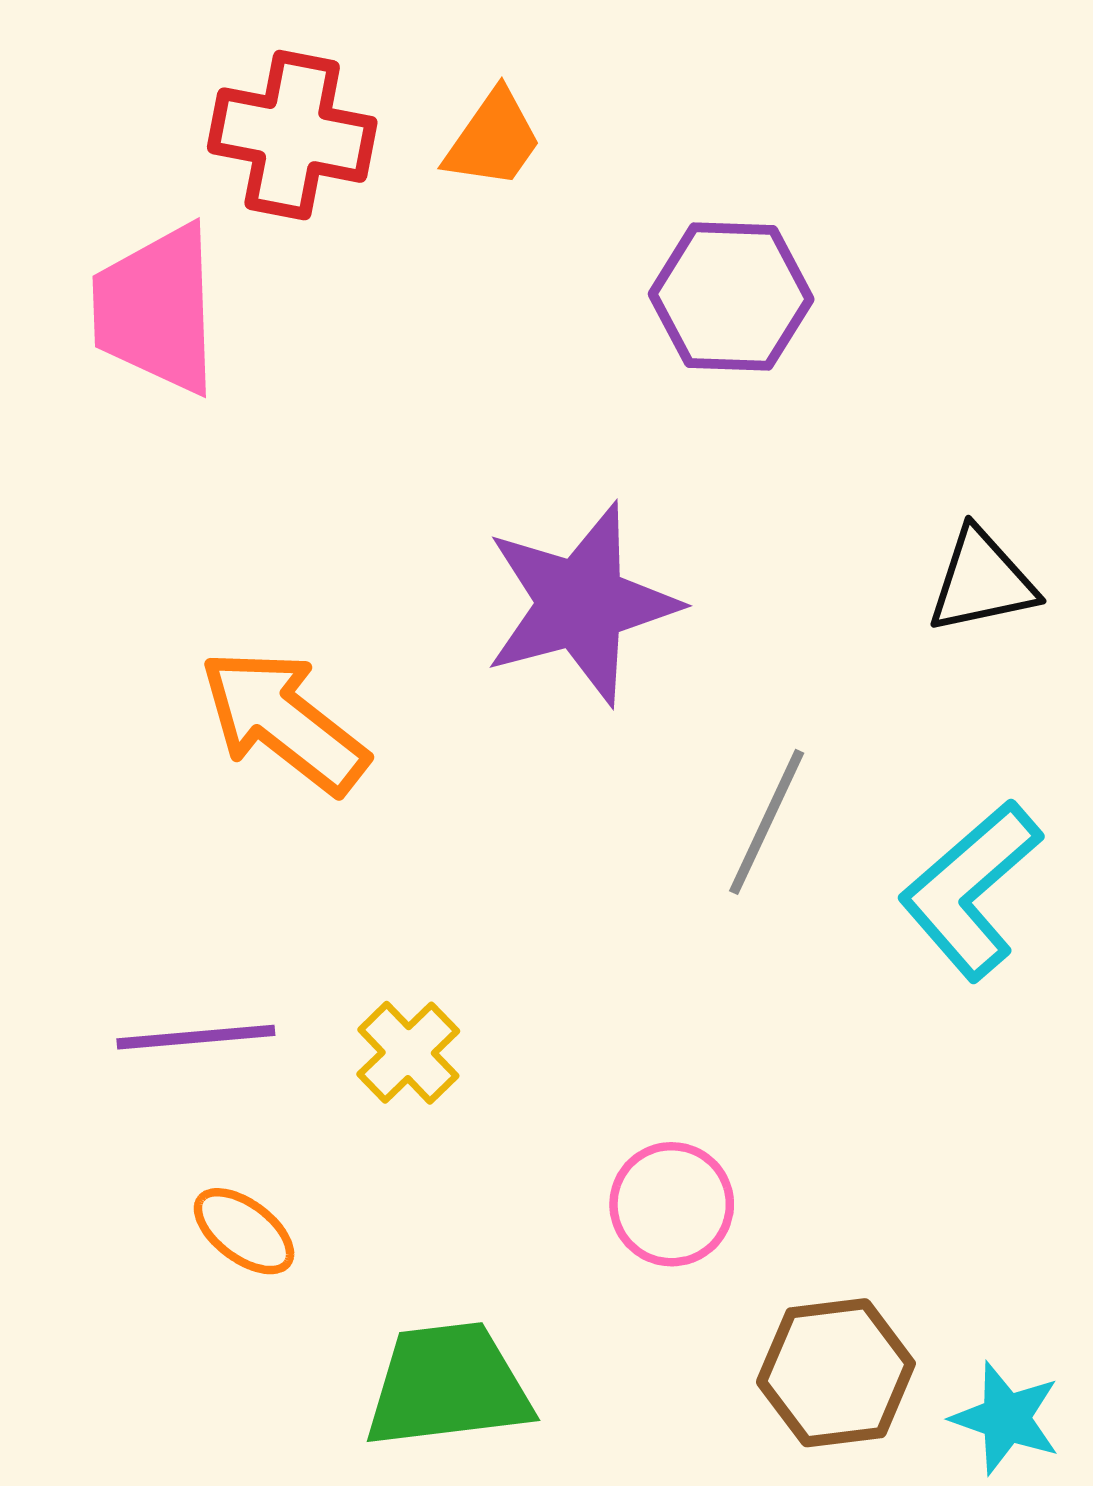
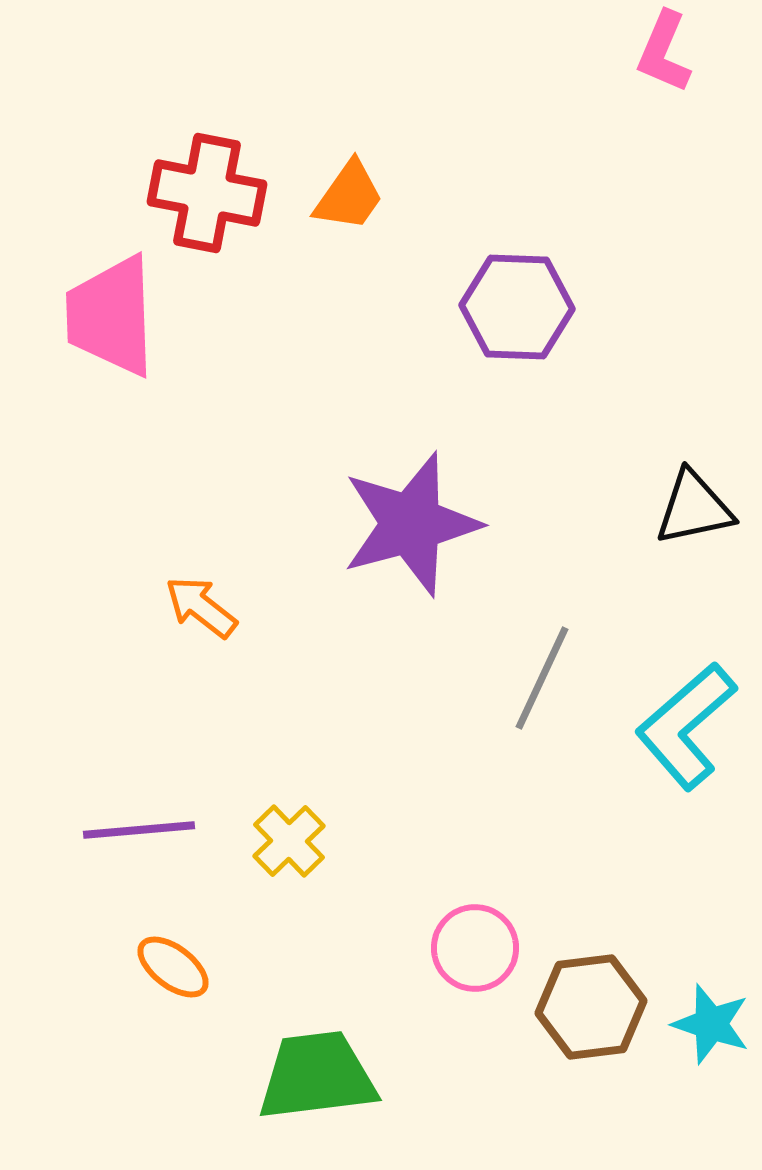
orange arrow: (284, 721) -> (201, 607), size x0.6
brown hexagon: (836, 1373) -> (591, 1007), moved
cyan star: (1006, 1418) -> (711, 1024), moved

